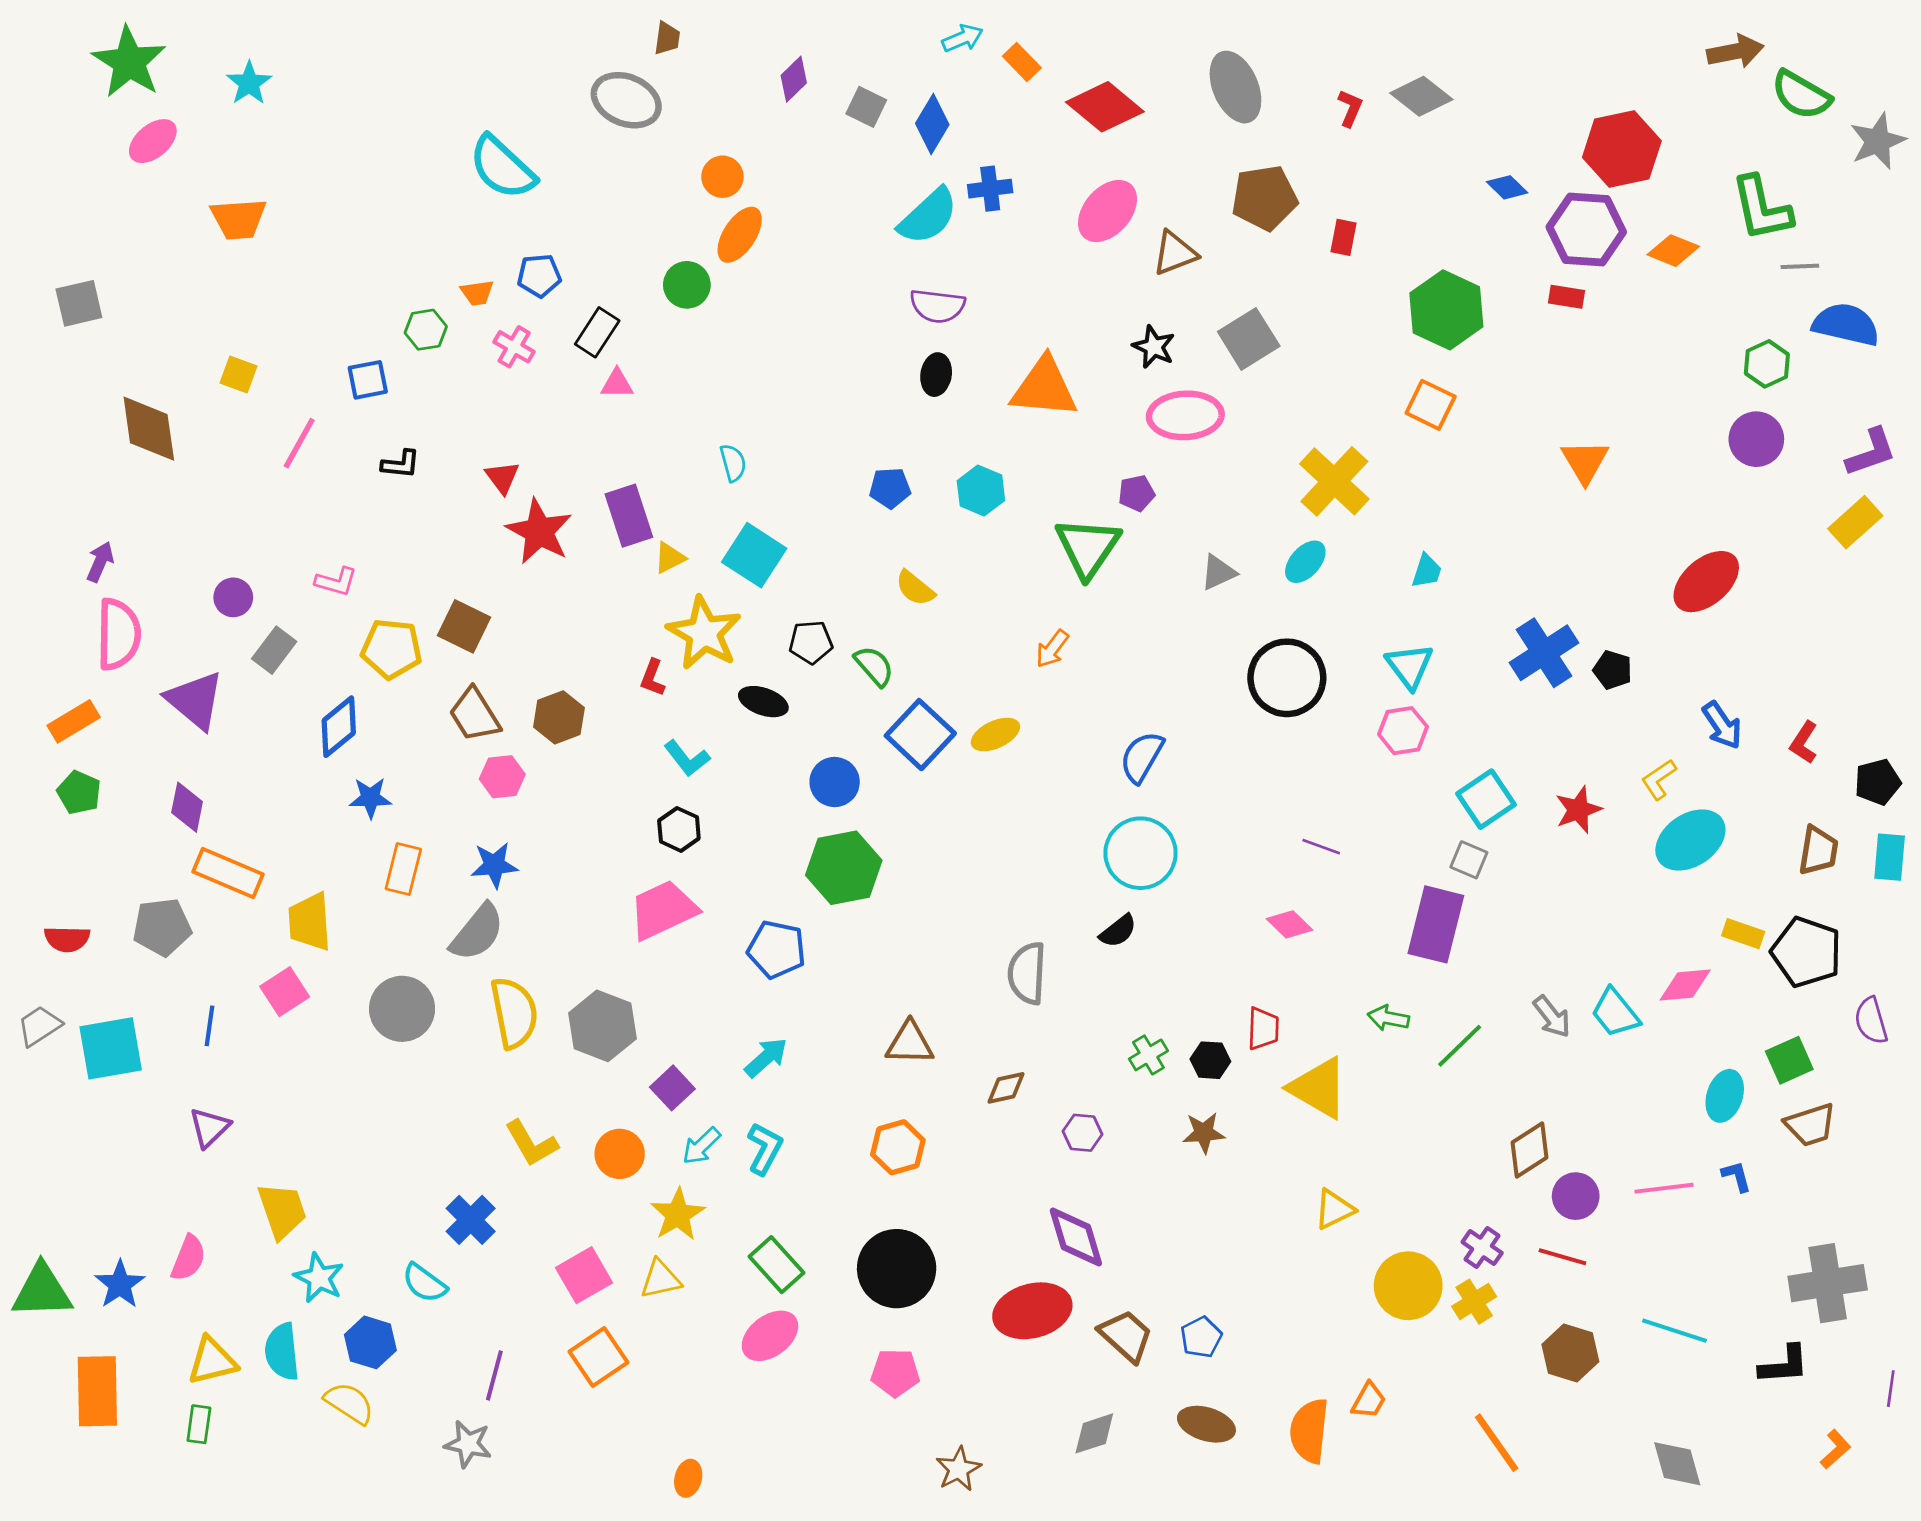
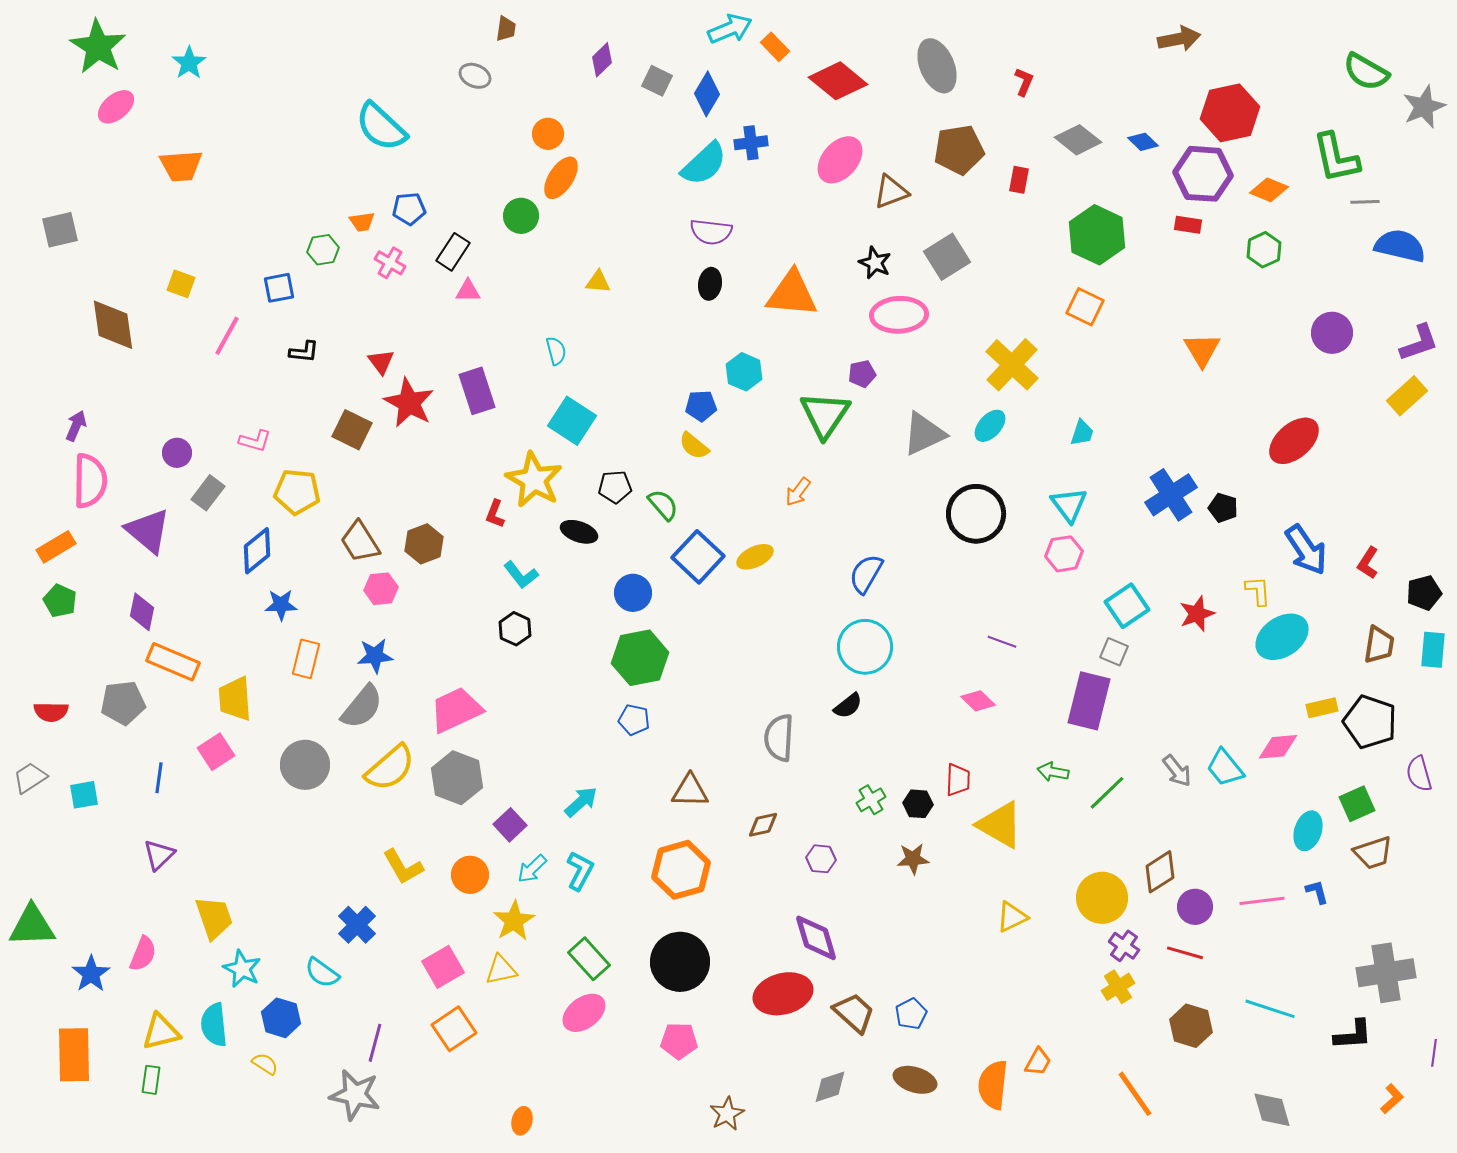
cyan arrow: (962, 38) -> (730, 29), size x1.4
brown arrow: (1735, 51) -> (1179, 39), moved
gray diamond: (1421, 96) -> (1078, 140), moved
gray ellipse: (626, 100) -> (475, 76), size x0.6
green hexagon: (1767, 364) -> (1264, 250), moved
blue pentagon: (890, 488) -> (701, 406), moved
yellow triangle: (670, 558) -> (598, 282), moved, turned 32
gray triangle: (1218, 572) -> (924, 434), size x1.6
brown square: (464, 626) -> (352, 430), moved
blue arrow: (1722, 725) -> (1306, 550), size x1.4
yellow L-shape: (1659, 779) -> (1258, 591), turned 120
pink trapezoid: (663, 910) -> (456, 710), moved
yellow rectangle: (1743, 934) -> (1322, 708), turned -32
blue pentagon: (777, 949) -> (634, 720), moved, size x0.7
yellow semicircle: (514, 1013) -> (390, 768), turned 60
cyan square: (111, 1048) -> (84, 795), size x0.6
orange hexagon: (898, 1147) -> (681, 870), size x1.4
yellow circle: (1408, 1286) -> (1102, 898), moved
green triangle: (42, 1291) -> (32, 926), moved
yellow semicircle: (349, 1403) -> (265, 1064), size x0.7
gray star: (468, 1444) -> (355, 1095), size x1.4

